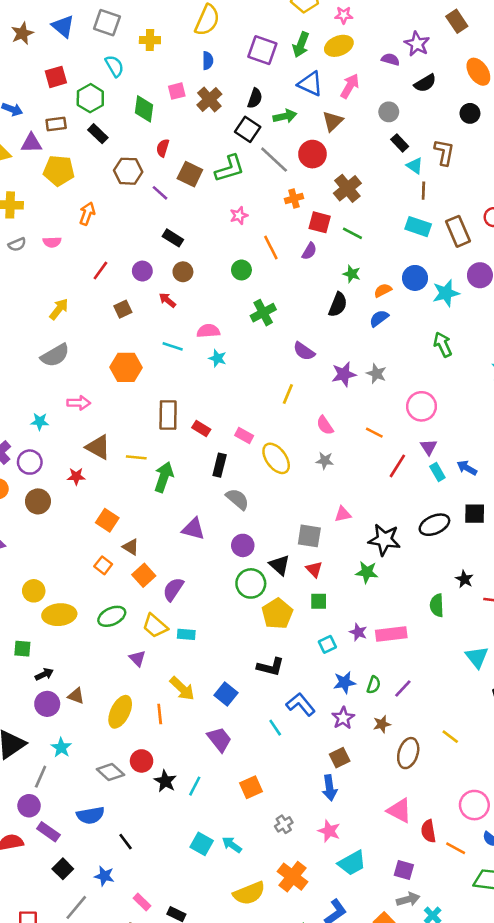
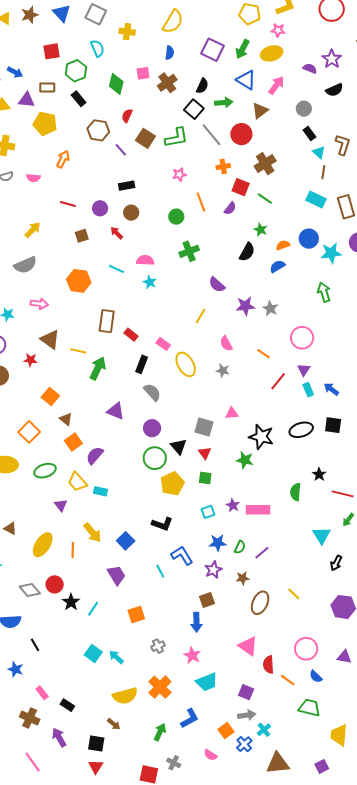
black rectangle: (173, 238) -> (127, 186), turned -49
red line: (100, 270) -> (68, 204), turned 63
orange square: (103, 565) -> (29, 432), moved, size x1.5

